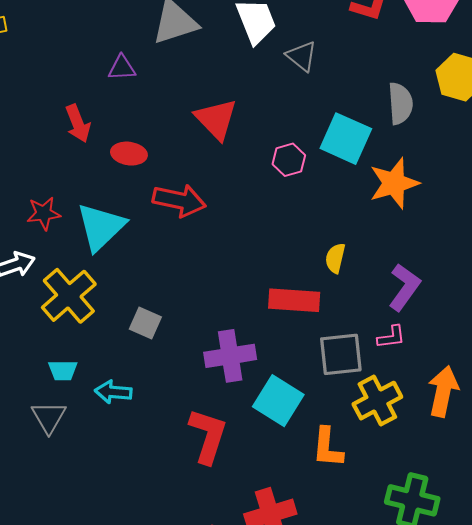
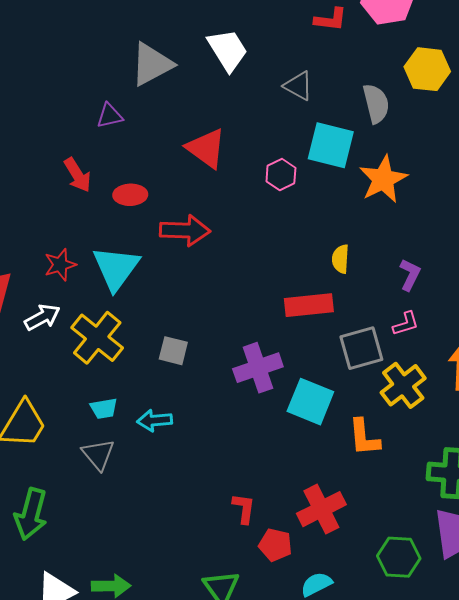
gray triangle: (302, 56) -> (298, 86), moved
purple L-shape: (404, 287) -> (410, 275), size x0.7
red L-shape: (208, 436) -> (244, 508), moved, size x0.6

